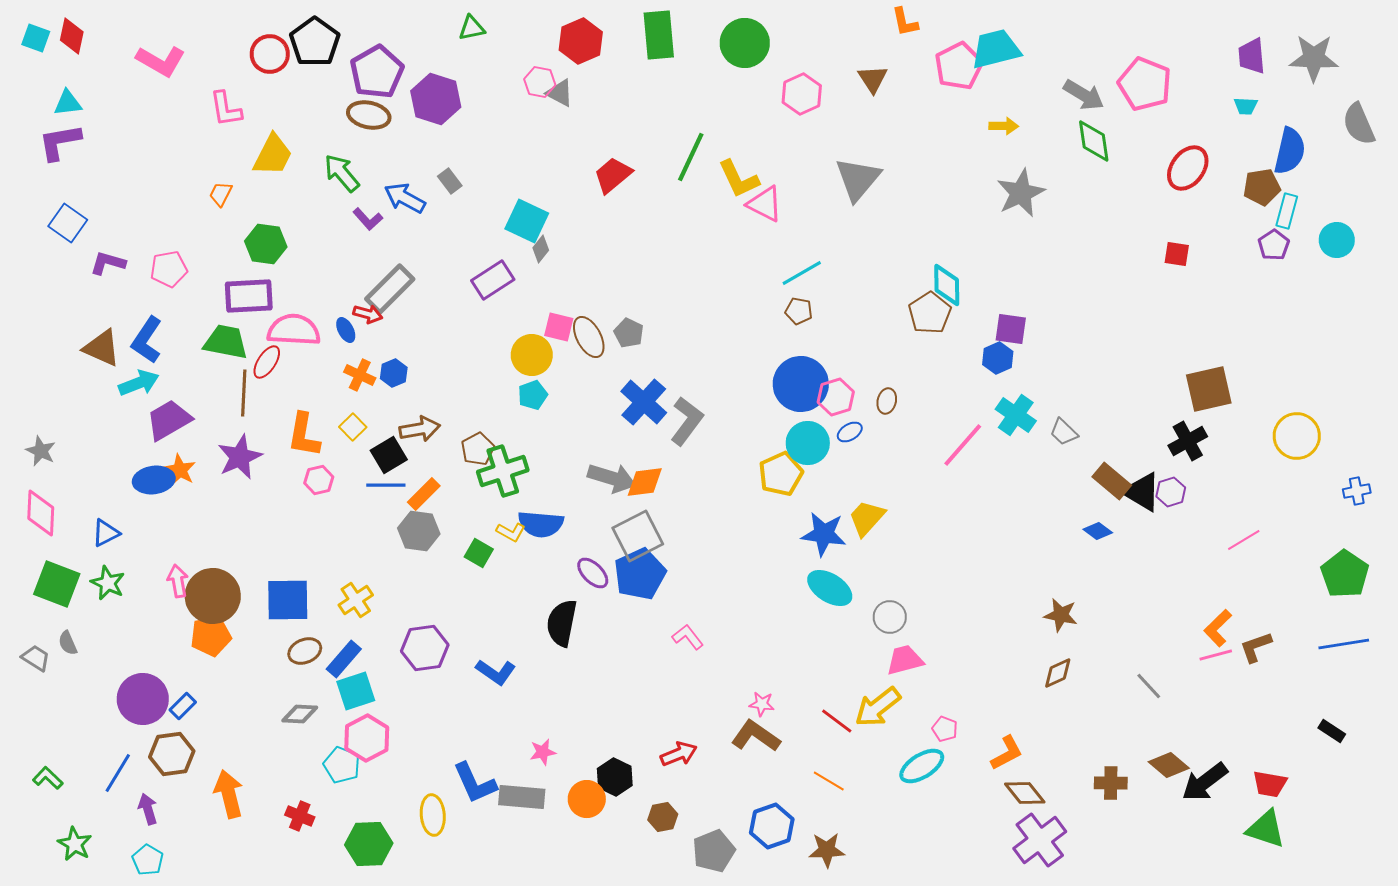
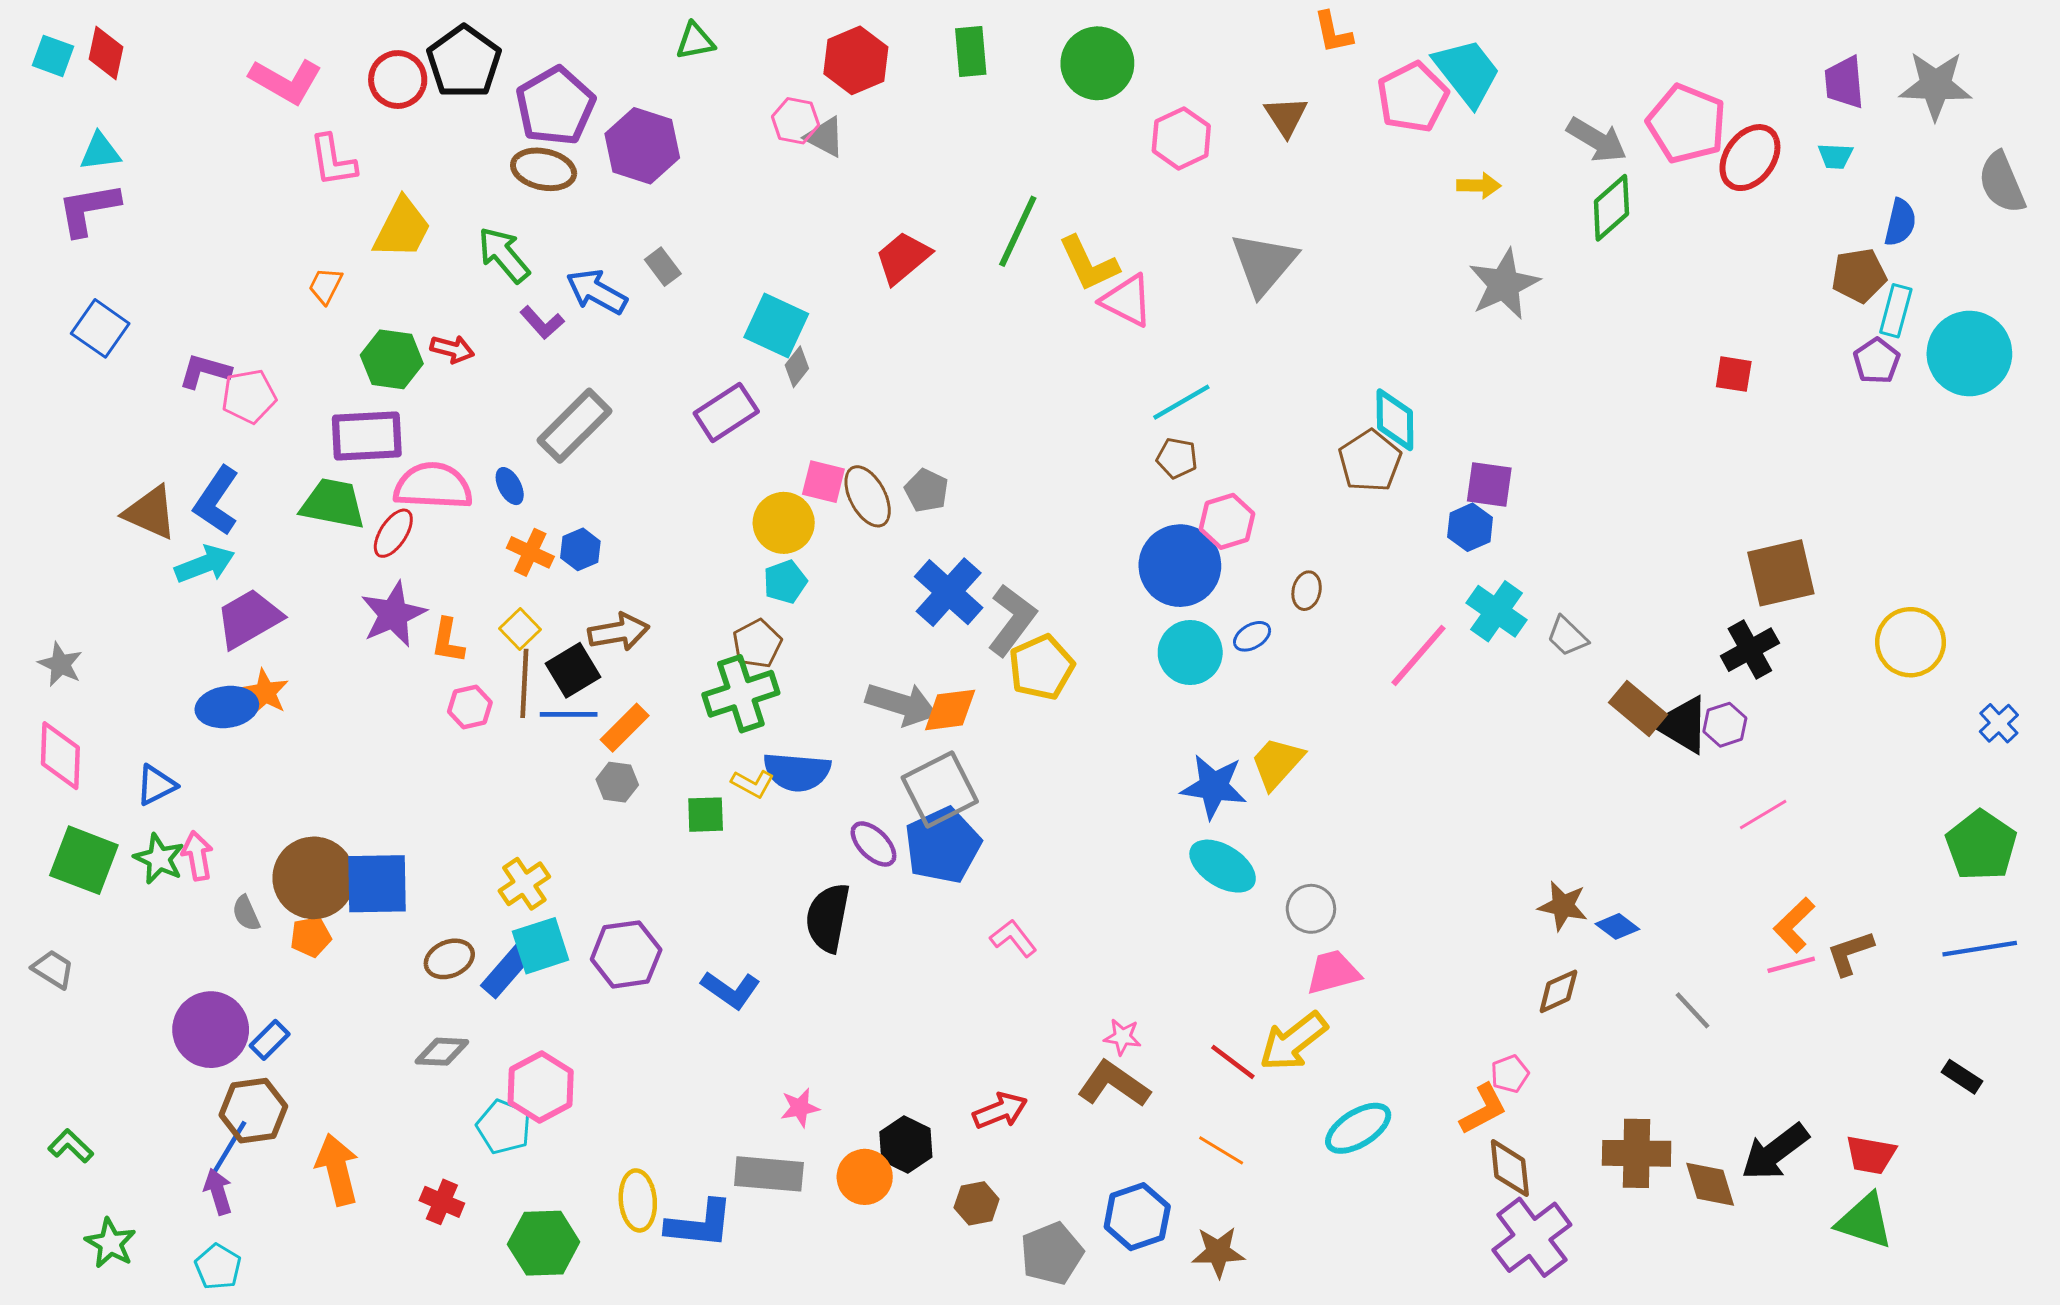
green rectangle: (659, 35) -> (971, 52), size x0.7
cyan trapezoid: (996, 49) -> (1467, 72), turned 66
pink L-shape: (161, 61) -> (286, 81), moved
green diamond: (1094, 141) -> (1611, 208), turned 57
blue semicircle: (1290, 151) -> (1900, 222), size x0.7
red ellipse: (1188, 168) -> (1750, 158), moved
cyan circle: (1337, 240) -> (1969, 353), size x1.6
purple L-shape: (108, 263) -> (205, 371), moved
red arrow: (368, 314) -> (452, 349), moved
brown line: (244, 393) -> (524, 683), moved
pink hexagon: (836, 397) -> (1227, 521), moved
orange L-shape: (304, 435) -> (448, 641), size x0.7
brown pentagon: (478, 449) -> (757, 644), moved
purple star: (240, 457) -> (393, 614), moved
yellow pentagon: (781, 474) -> (1041, 667), moved
blue cross: (1357, 491) -> (1999, 723), turned -32
gray hexagon: (419, 531) -> (617, 782), size x0.7
blue diamond: (1098, 531) -> (1617, 926), moved
pink line: (1244, 540) -> (1763, 815), moved
green square: (479, 553) -> (706, 815), turned -32
pink arrow: (178, 581) -> (197, 856), moved
blue square: (288, 600) -> (377, 884), moved
orange pentagon: (211, 636) -> (311, 937), size x0.7
gray semicircle: (68, 643) -> (246, 913), moved
cyan square: (356, 691) -> (541, 946), moved
pink pentagon: (945, 729) -> (1510, 1074), moved, turned 30
brown diamond: (1169, 765) -> (1710, 1184), moved, turned 33
blue line: (118, 773) -> (228, 1149), moved
blue L-shape: (475, 783) -> (700, 1224), moved, turned -60
brown cross: (1111, 783) -> (1637, 1153), size x1.4
brown diamond: (1025, 793) -> (1510, 1168), turned 33

